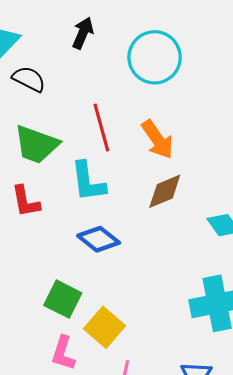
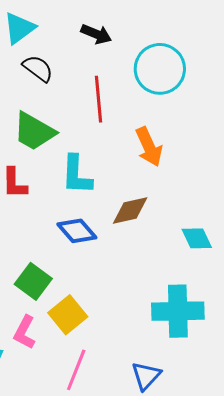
black arrow: (83, 33) -> (96, 34), turned 80
red line: (101, 127) -> (98, 99), moved
brown diamond: (165, 191) -> (130, 211), moved

